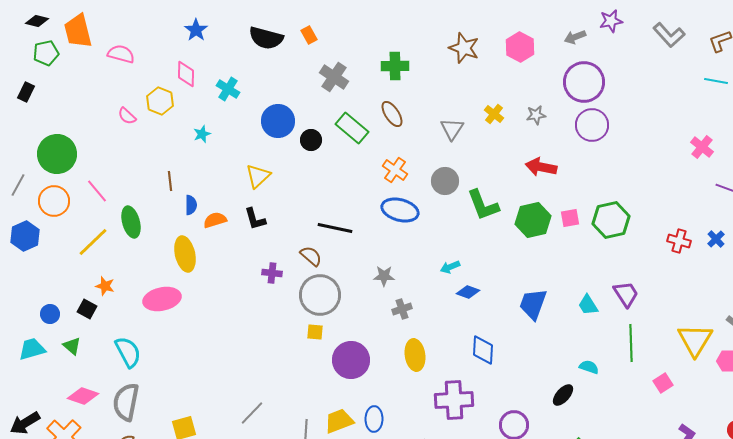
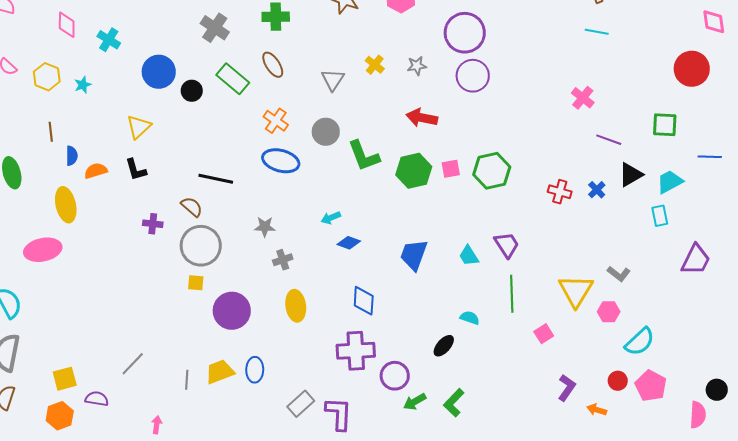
yellow hexagon: (160, 101) -> (47, 77), moved
purple cross: (454, 400) -> (356, 351), moved

